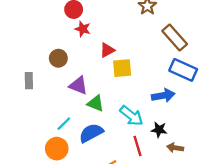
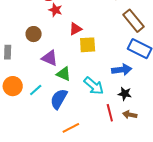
black star: (159, 130) -> (125, 94), moved
blue semicircle: (91, 133) -> (59, 99), turned -35
red line: (138, 146) -> (110, 113), moved
orange circle: (57, 149) -> (13, 86), moved

